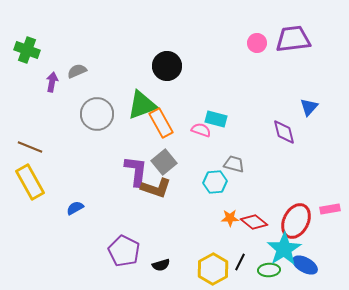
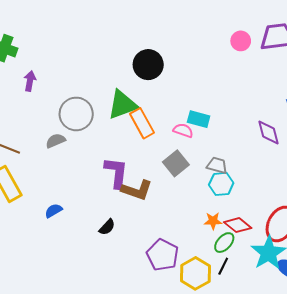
gray semicircle: (77, 71) -> (56, 141), moved
gray square: (164, 162) -> (176, 163), moved
cyan hexagon: (215, 182) -> (221, 184), moved
purple pentagon: (124, 251) -> (163, 255), moved
black semicircle: (161, 265) -> (107, 227), moved, turned -30
green ellipse: (269, 270) -> (224, 243), moved, turned -45

